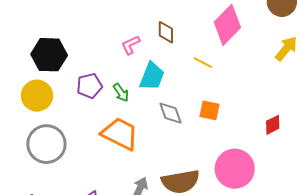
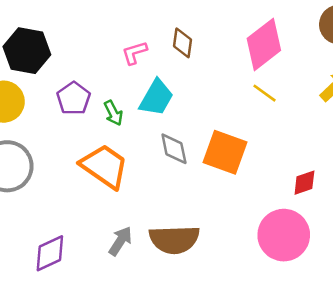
yellow line: (203, 63) -> (264, 93), moved
purple pentagon: (89, 86) -> (74, 98), turned -30
orange square: (209, 110) -> (225, 152), size x1.6
pink circle: (235, 169) -> (284, 235), moved

